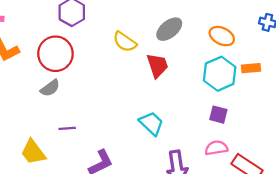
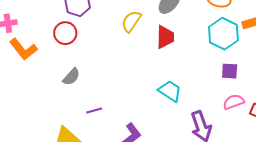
yellow semicircle: (125, 42) -> (131, 21), turned 100
red circle: (55, 54) -> (65, 33), moved, size x0.7
red trapezoid: (157, 65) -> (165, 37), turned 30

